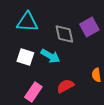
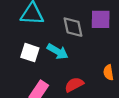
purple square: (89, 27) -> (101, 19), turned 30

